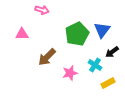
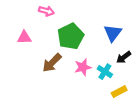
green pentagon: (77, 34) -> (71, 36), moved
pink star: (70, 73) -> (83, 67), moved

